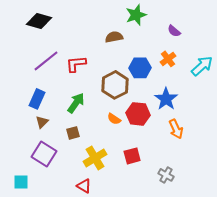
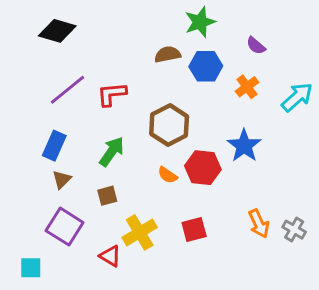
blue hexagon: (140, 68) -> (206, 66), moved
orange arrow: (176, 129) -> (259, 224), moved
gray cross: (166, 175) -> (294, 230), moved
red triangle: (84, 186) -> (110, 256), moved

